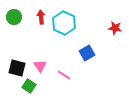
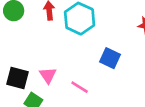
blue square: (87, 53) -> (110, 58), turned -35

